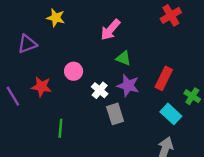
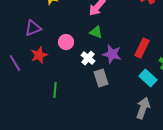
purple triangle: (27, 44) -> (33, 28), moved
green triangle: (123, 58) -> (96, 32), moved
red star: (41, 87) -> (39, 55), turned -30

